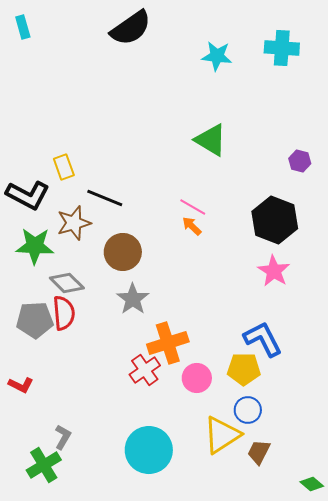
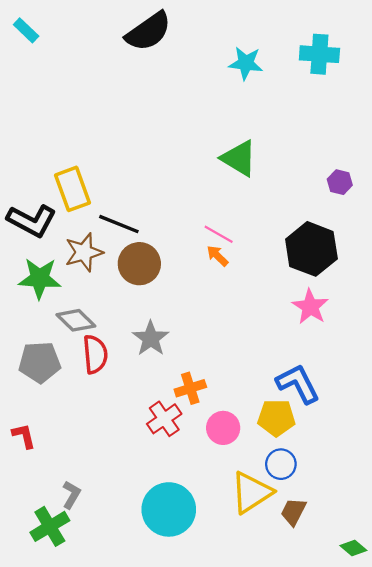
cyan rectangle: (23, 27) -> (26, 30), turned -30
yellow rectangle: (64, 167) -> (72, 189), size x1.5
brown circle: (123, 252) -> (139, 264), moved
red semicircle: (64, 313) -> (95, 354), moved
orange cross: (168, 343) -> (190, 388), size x0.7
red L-shape: (21, 385) -> (24, 436), turned -130

